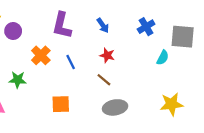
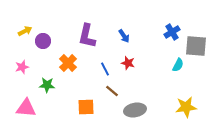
blue cross: (146, 27) -> (172, 32), moved
blue line: (71, 62) -> (105, 69), moved
brown line: (104, 80) -> (112, 91), moved

